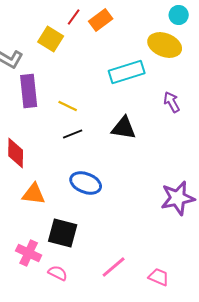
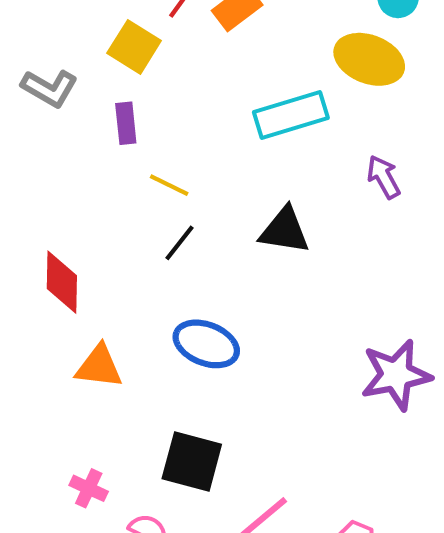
purple rectangle: (29, 91) -> (126, 123), moved, size x0.6
black line: (73, 134) -> (179, 243), turned -30
black square: (63, 233) -> (192, 461), moved
pink cross: (29, 253) -> (89, 488), size x0.7

